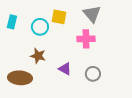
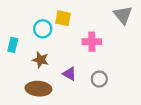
gray triangle: (92, 14) -> (123, 15), moved
cyan rectangle: (12, 22) -> (13, 45), moved
brown ellipse: (20, 78) -> (38, 89), moved

